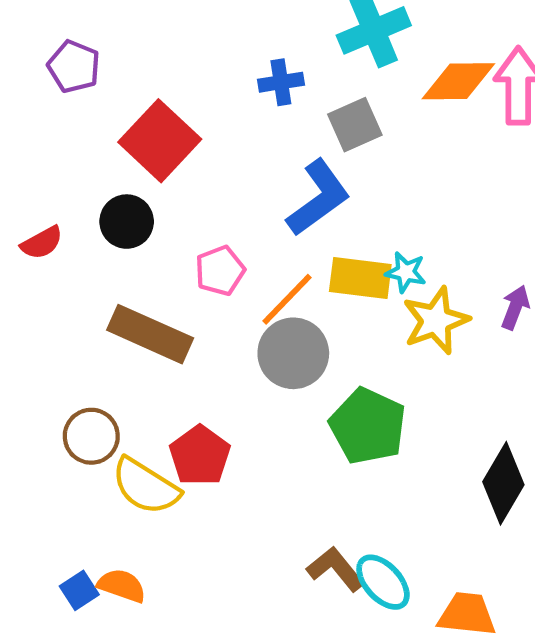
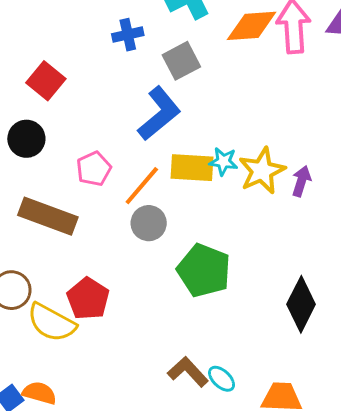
red square: (160, 141) -> (46, 81), size x0.7
yellow star: (436, 321) -> (262, 171), moved
gray circle: (293, 353) -> (149, 223), size x0.7
cyan ellipse: (383, 582) -> (222, 379), size x0.7

